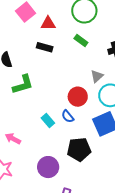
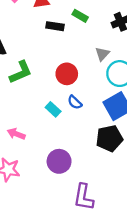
black rectangle: (45, 47) -> (55, 26), moved
red circle: (78, 97) -> (67, 74), moved
black pentagon: (79, 149) -> (109, 138), moved

